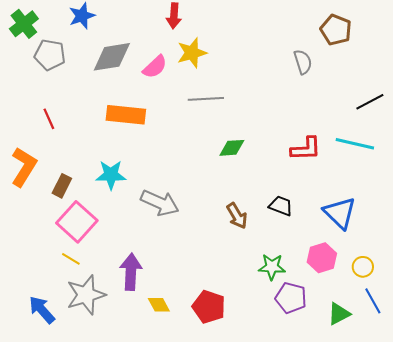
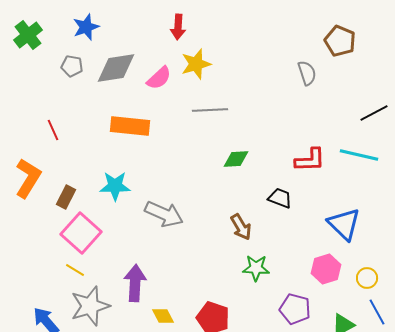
gray pentagon: (50, 55) -> (72, 66), moved, size x0.7
black trapezoid: (281, 206) -> (280, 198), moved
green star: (272, 267) -> (256, 268), moved

